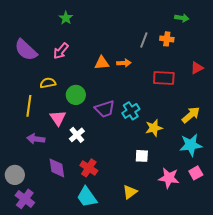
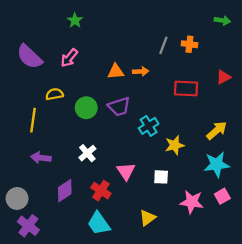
green arrow: (182, 18) -> (222, 20), moved
purple trapezoid: (105, 109) -> (119, 107), moved
pink triangle: (58, 118) -> (126, 171), moved
purple diamond: (57, 168) -> (65, 191), turned 65

